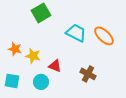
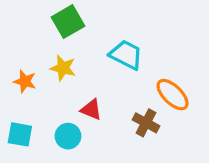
orange ellipse: (104, 36) -> (173, 95), moved
yellow star: (33, 56) -> (63, 68), moved

